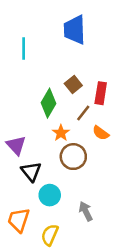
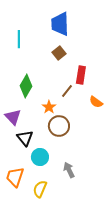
brown square: (73, 84) -> (59, 53), moved
green diamond: (48, 103) -> (26, 86), moved
orange semicircle: (101, 133) -> (96, 102), moved

